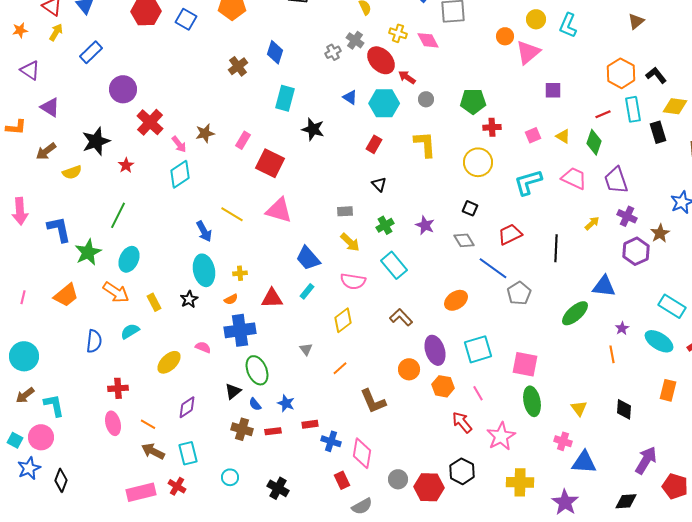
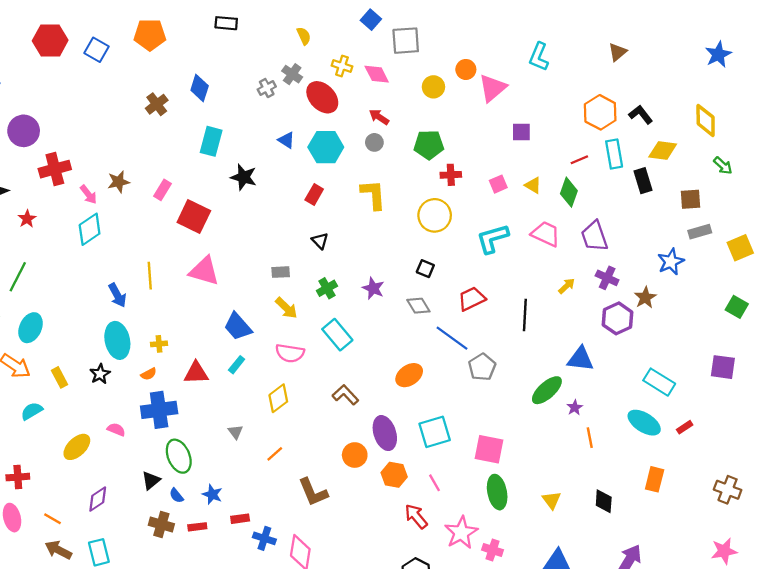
yellow circle: (536, 19) -> (433, 87), moved
red arrow: (407, 77) -> (379, 117), moved
red cross: (150, 122) -> (55, 169), turned 32
yellow line: (232, 214) -> (150, 276), turned 55
purple star: (622, 328) -> (575, 408), moved
pink cross: (563, 441) -> (492, 550), moved

